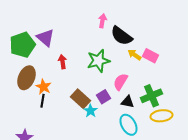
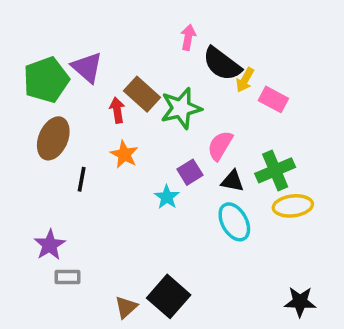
yellow arrow: (134, 55) -> (245, 80), moved, turned -96
orange star: (44, 87) -> (124, 154), moved
brown rectangle: (80, 99) -> (142, 94), moved

